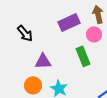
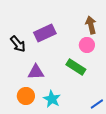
purple rectangle: (69, 22) -> (45, 33), moved
green rectangle: (83, 56) -> (76, 67), turned -36

